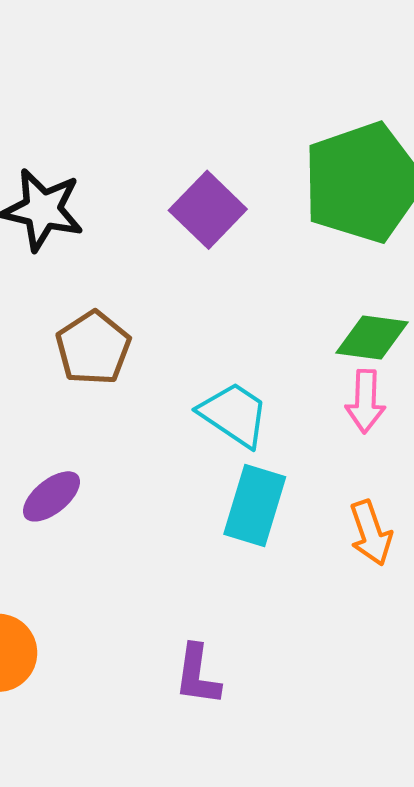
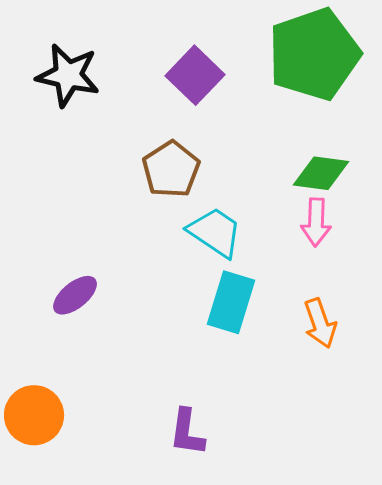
brown pentagon: (93, 348) -> (171, 169), moved

